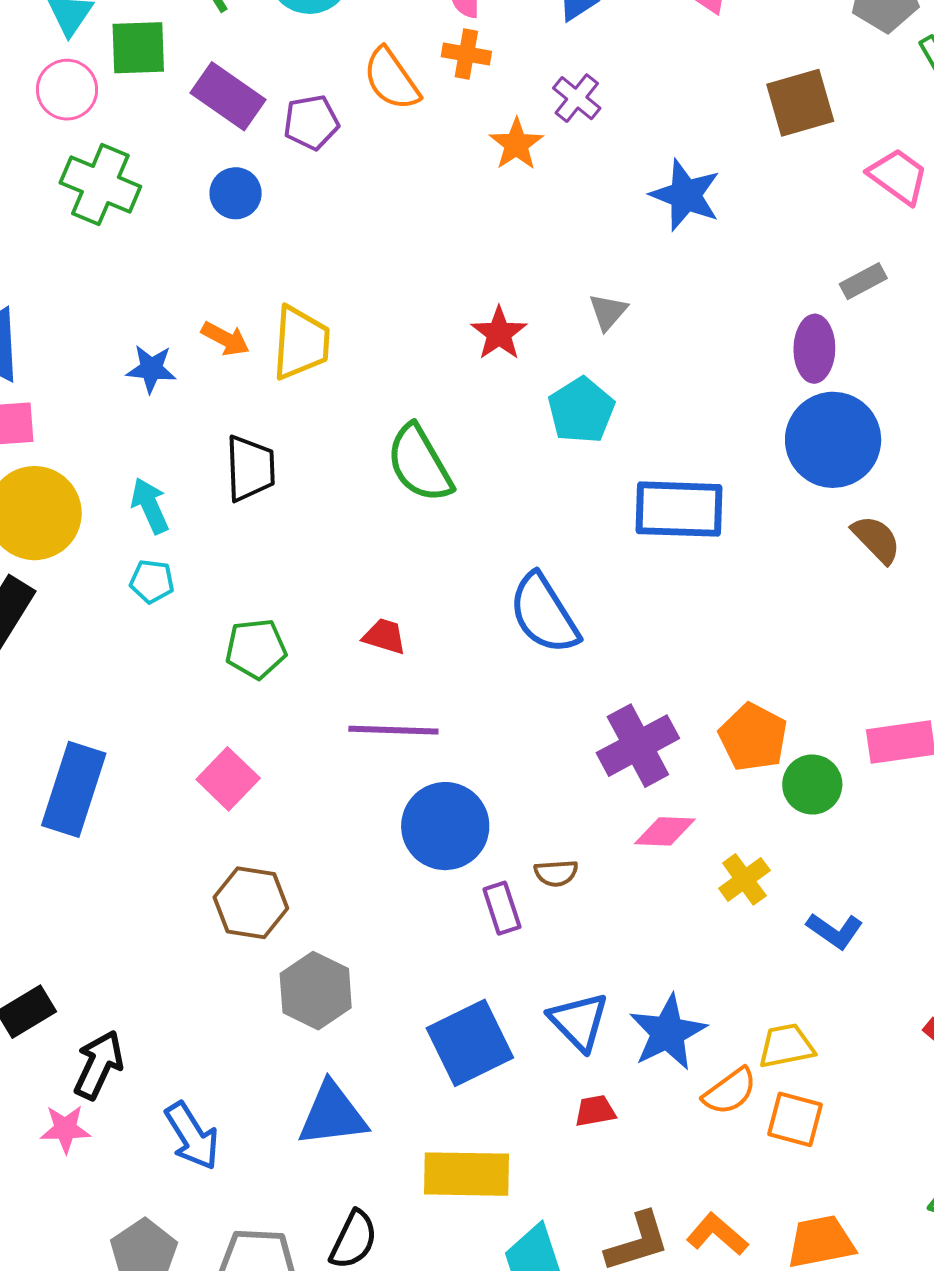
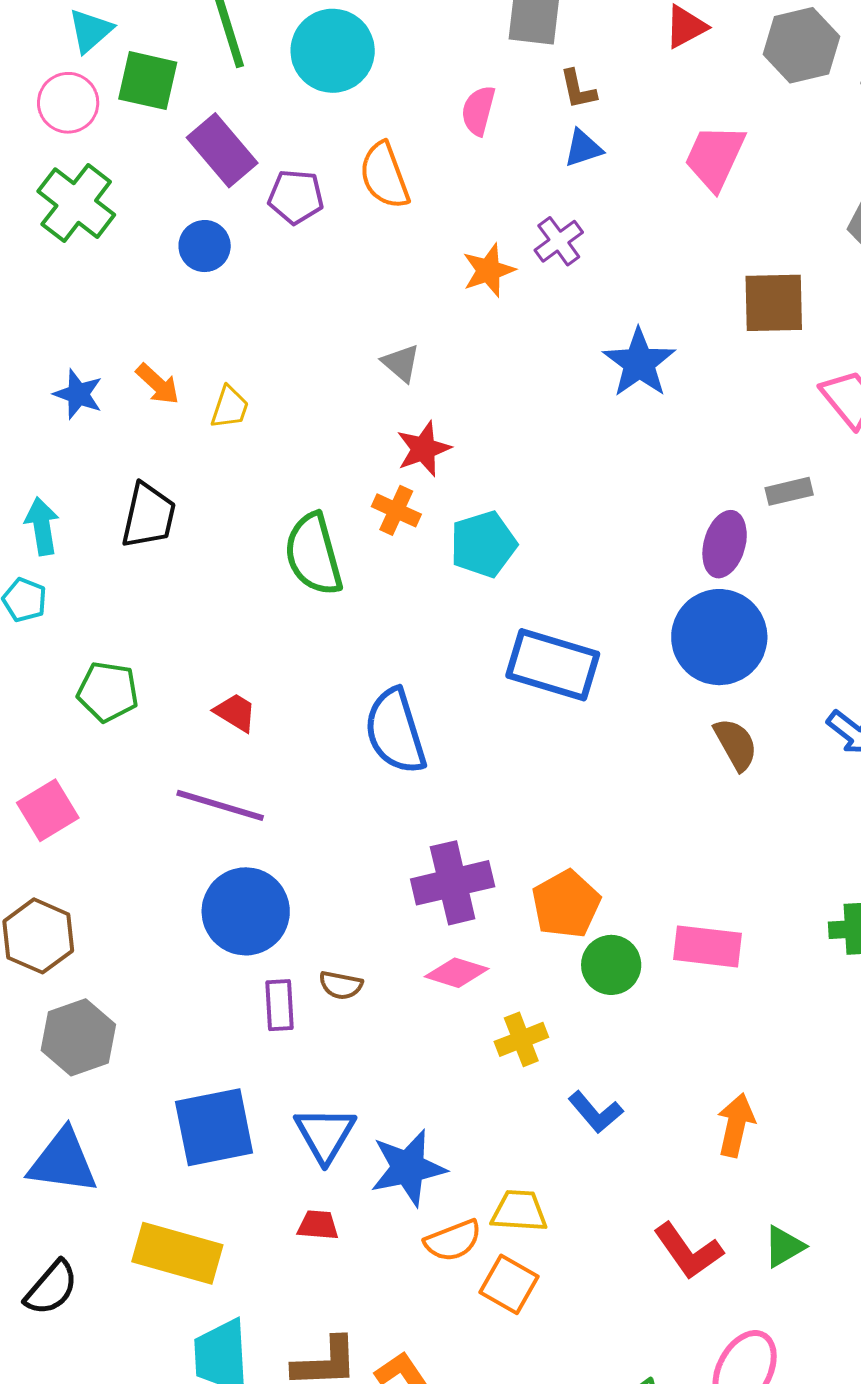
orange cross: (466, 54) -> (396, 510), moved
gray triangle: (608, 312) -> (401, 363), moved, turned -45
yellow trapezoid: (301, 343) -> (230, 407), size x0.6

